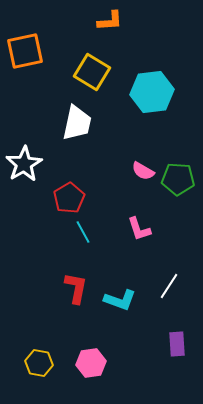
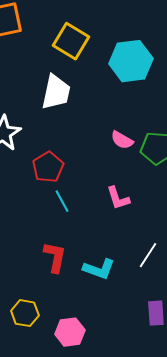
yellow hexagon: (39, 363) -> (25, 313), moved

